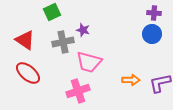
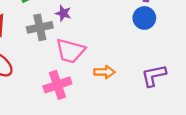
orange arrow: (131, 80) -> (104, 72), moved

